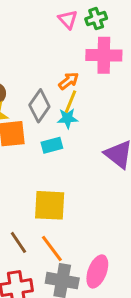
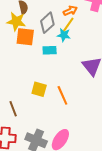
yellow square: (50, 205) -> (39, 89), size x0.7
orange line: (52, 249) -> (62, 95), moved

